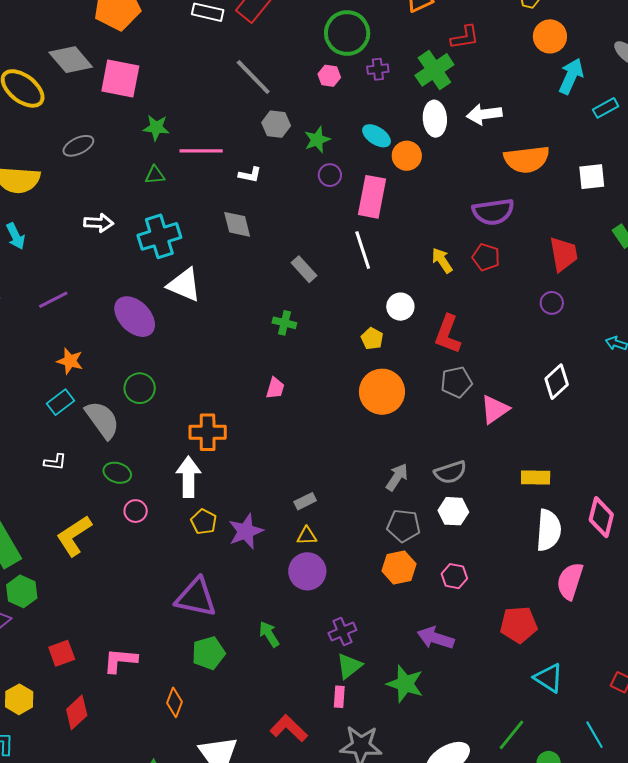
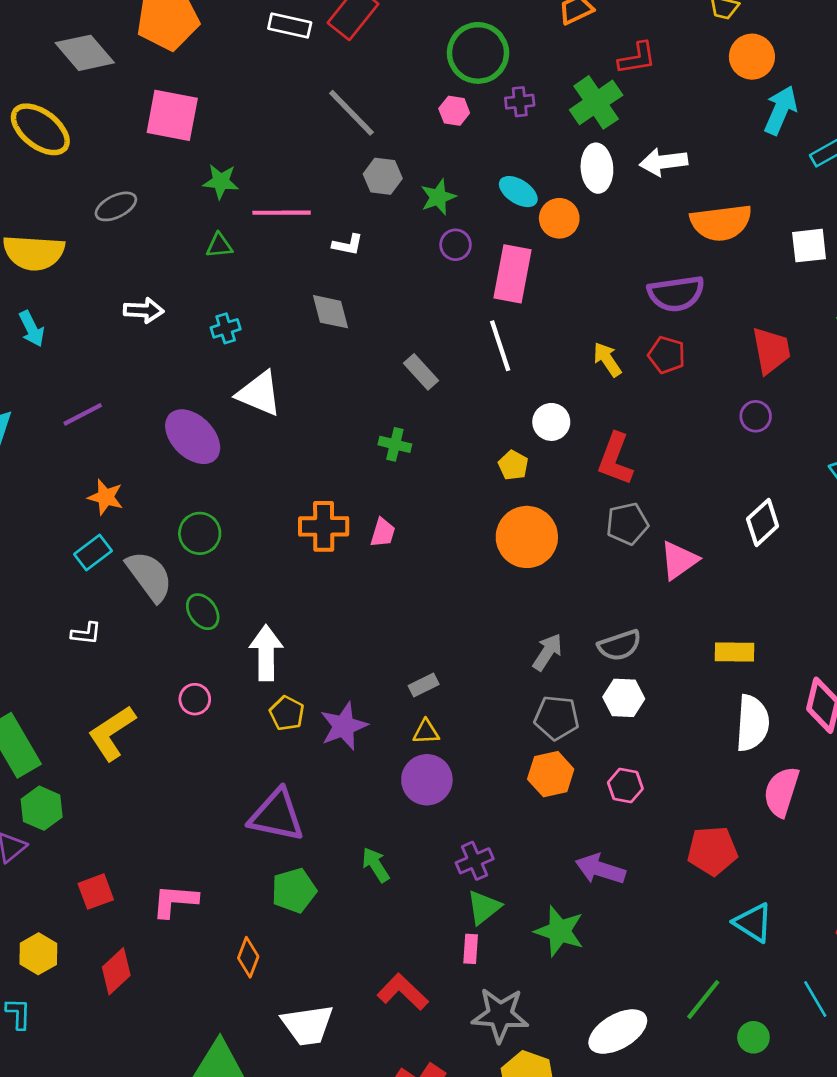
gray diamond: (71, 60) -> (85, 53), moved
cyan cross: (159, 236) -> (226, 328), size x0.5
orange cross: (208, 432) -> (324, 526), moved
green ellipse: (117, 473) -> (203, 612), moved, turned 36

